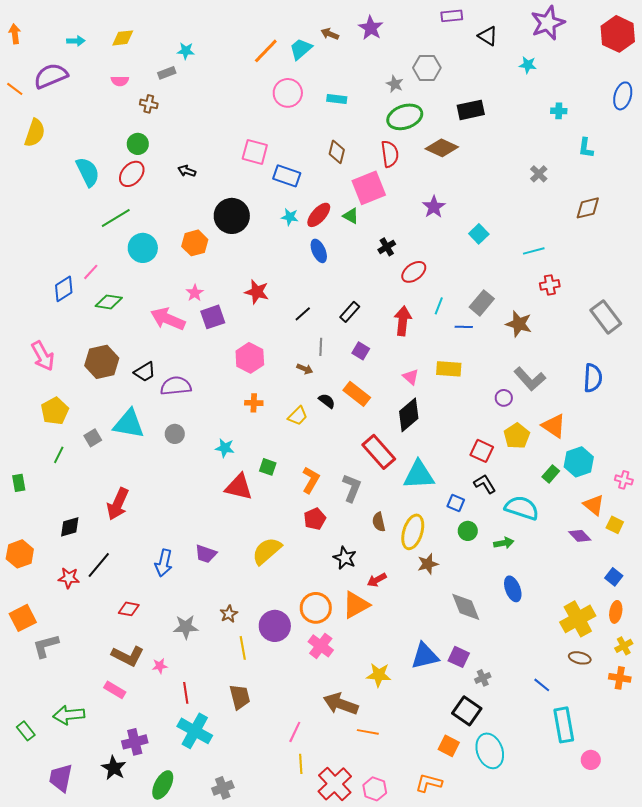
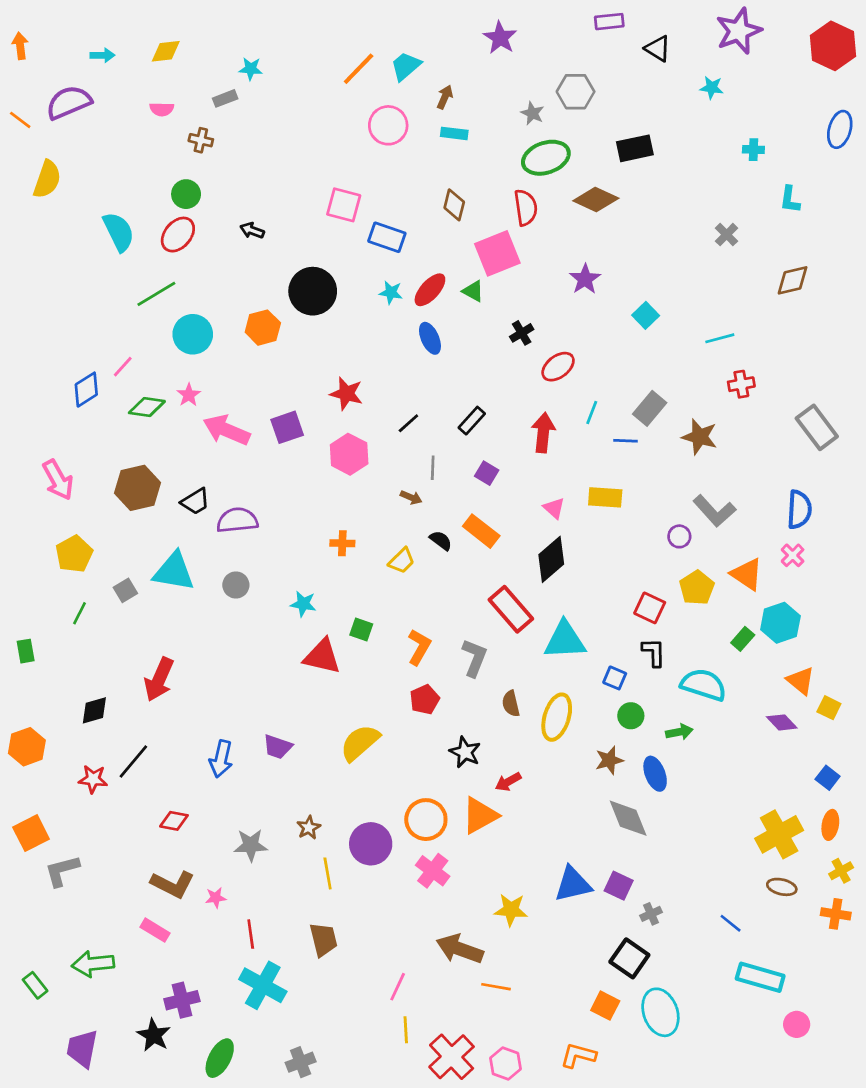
brown arrow: (330, 34) -> (445, 97), moved, turned 90
pink star: (195, 293) -> (189, 395), moved
pink hexagon: (250, 358) -> (349, 454), moved
pink cross: (624, 480) -> (793, 555), moved, turned 30
black L-shape: (485, 484) -> (654, 652), turned 30
brown star: (428, 564) -> (609, 760), moved
blue ellipse: (513, 589) -> (655, 774), moved
cyan rectangle: (564, 725) -> (760, 977), turned -64

